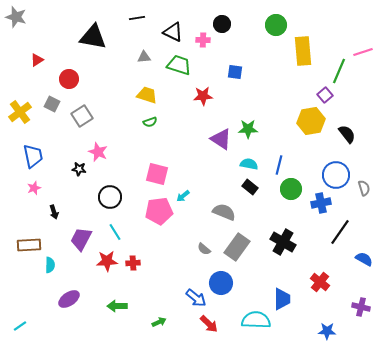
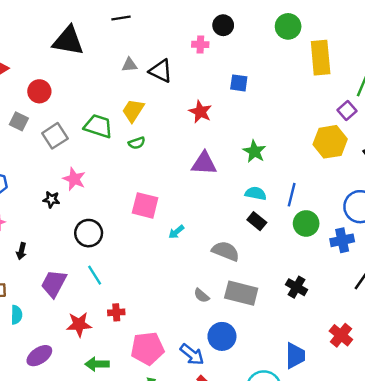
black triangle: (173, 32) -> (161, 71), moved
green trapezoid: (179, 65) -> (98, 126), moved
yellow trapezoid: (147, 95) -> (133, 111), turned -75
red star: (203, 96) -> (200, 112), turned 30
green star: (248, 129) -> (254, 151), turned 30
purple triangle: (221, 139) -> (204, 163), moved, turned -30
pink pentagon: (159, 211) -> (147, 348), moved
black arrow: (54, 212) -> (21, 251), turned 32
black cross: (283, 242) -> (296, 287), size x0.7
gray rectangle: (237, 247) -> (241, 293), turned 68
red star: (107, 261) -> (79, 324), moved

